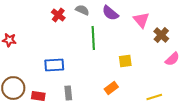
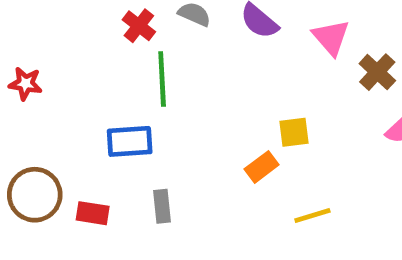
green line: (93, 38) -> (162, 79), moved
orange rectangle: (111, 88) -> (262, 167), moved
yellow line: (154, 97) -> (312, 216), moved

